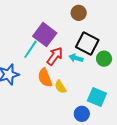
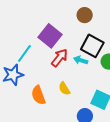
cyan line: (30, 49) -> (24, 53), moved
orange semicircle: (45, 78) -> (38, 95), moved

